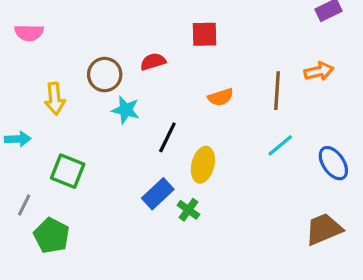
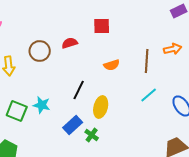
cyan star: (126, 110) -> (42, 105), moved

